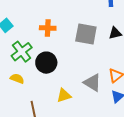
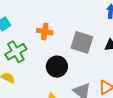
black circle: (46, 63) -> (57, 67), moved

